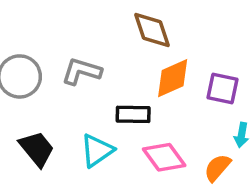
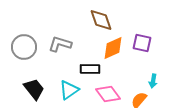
purple square: (223, 89) -> (142, 43), moved

